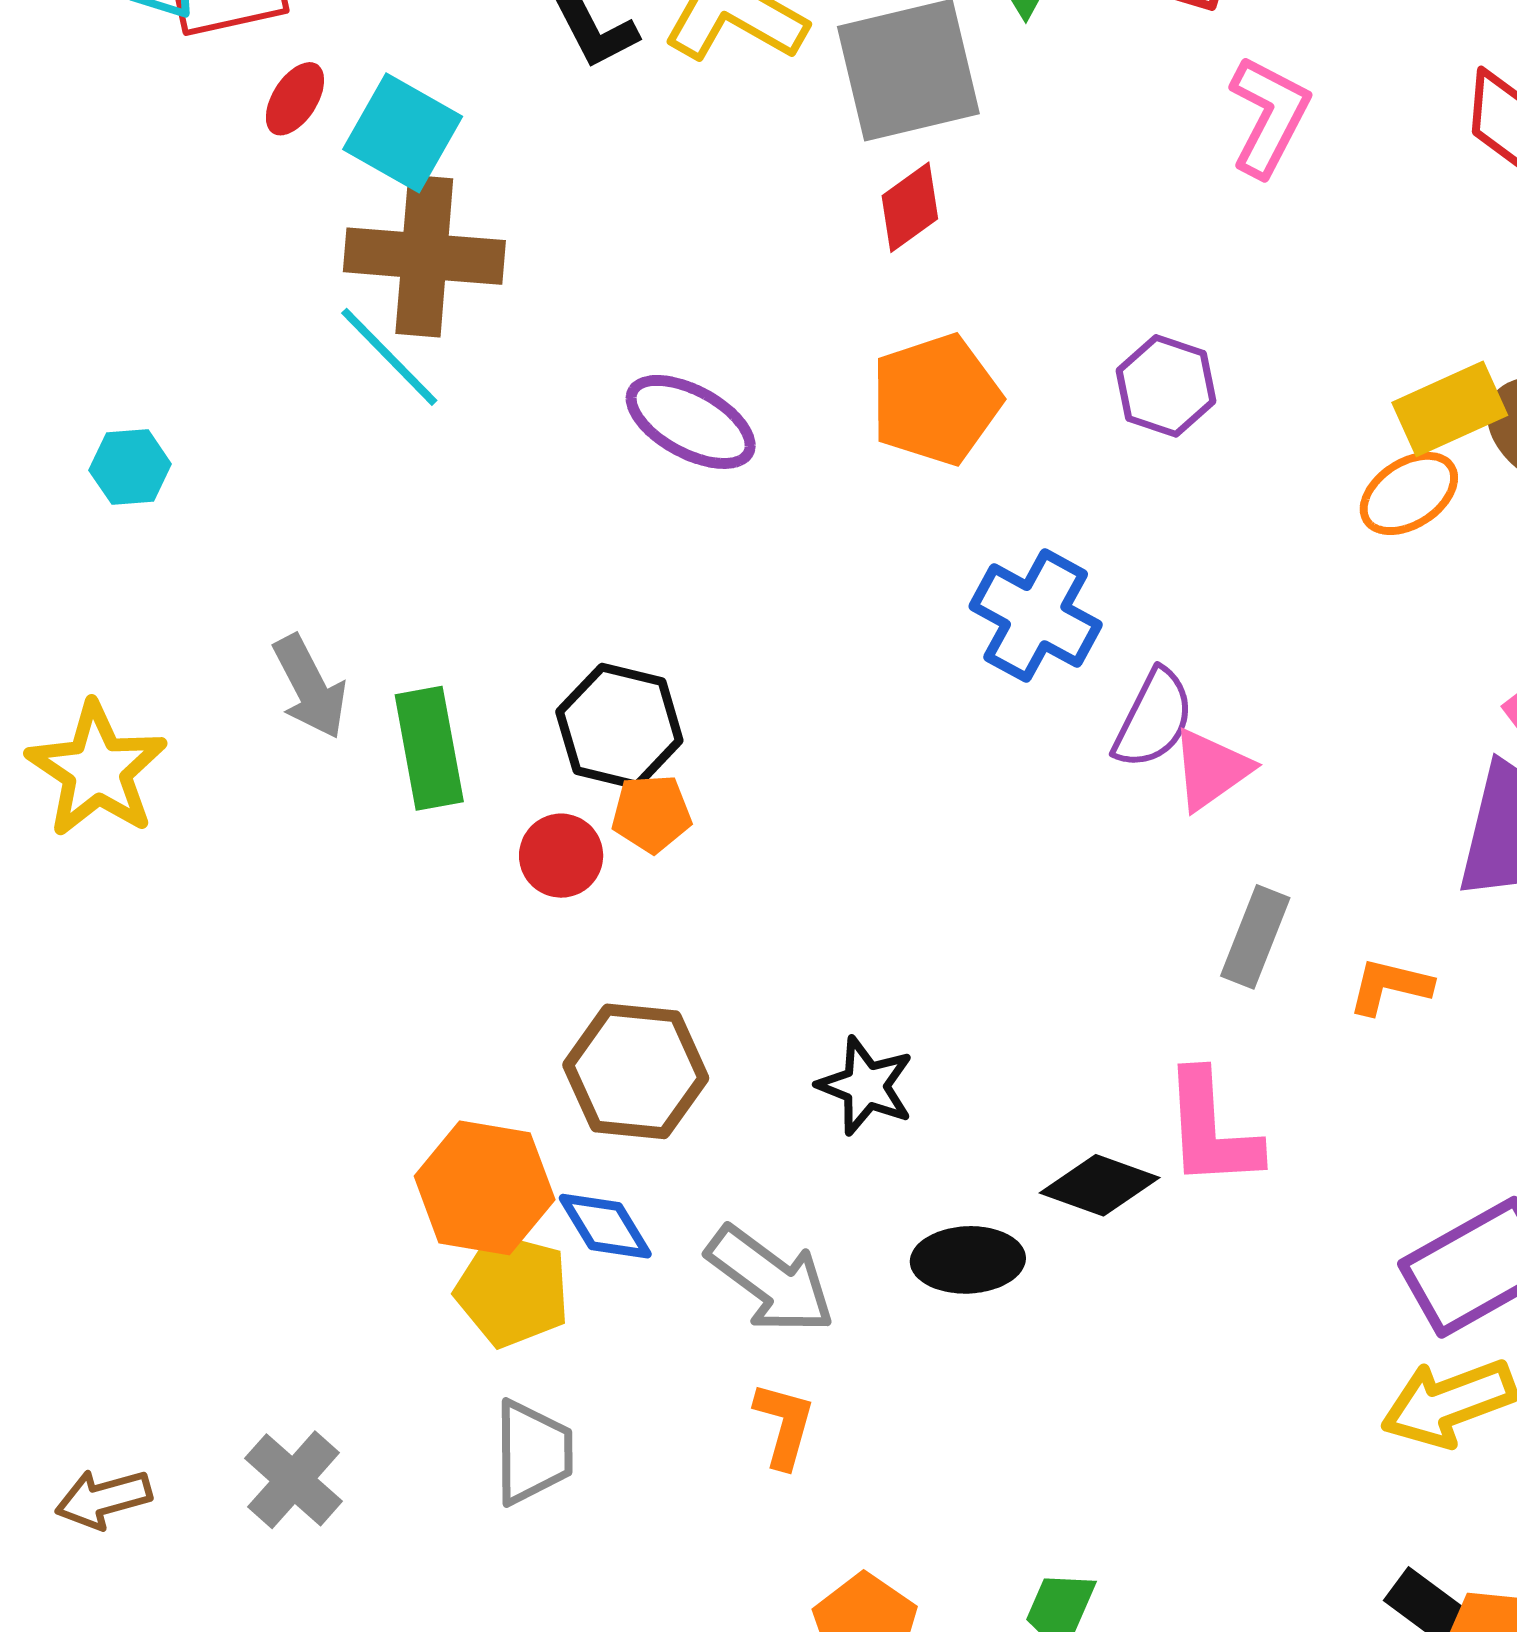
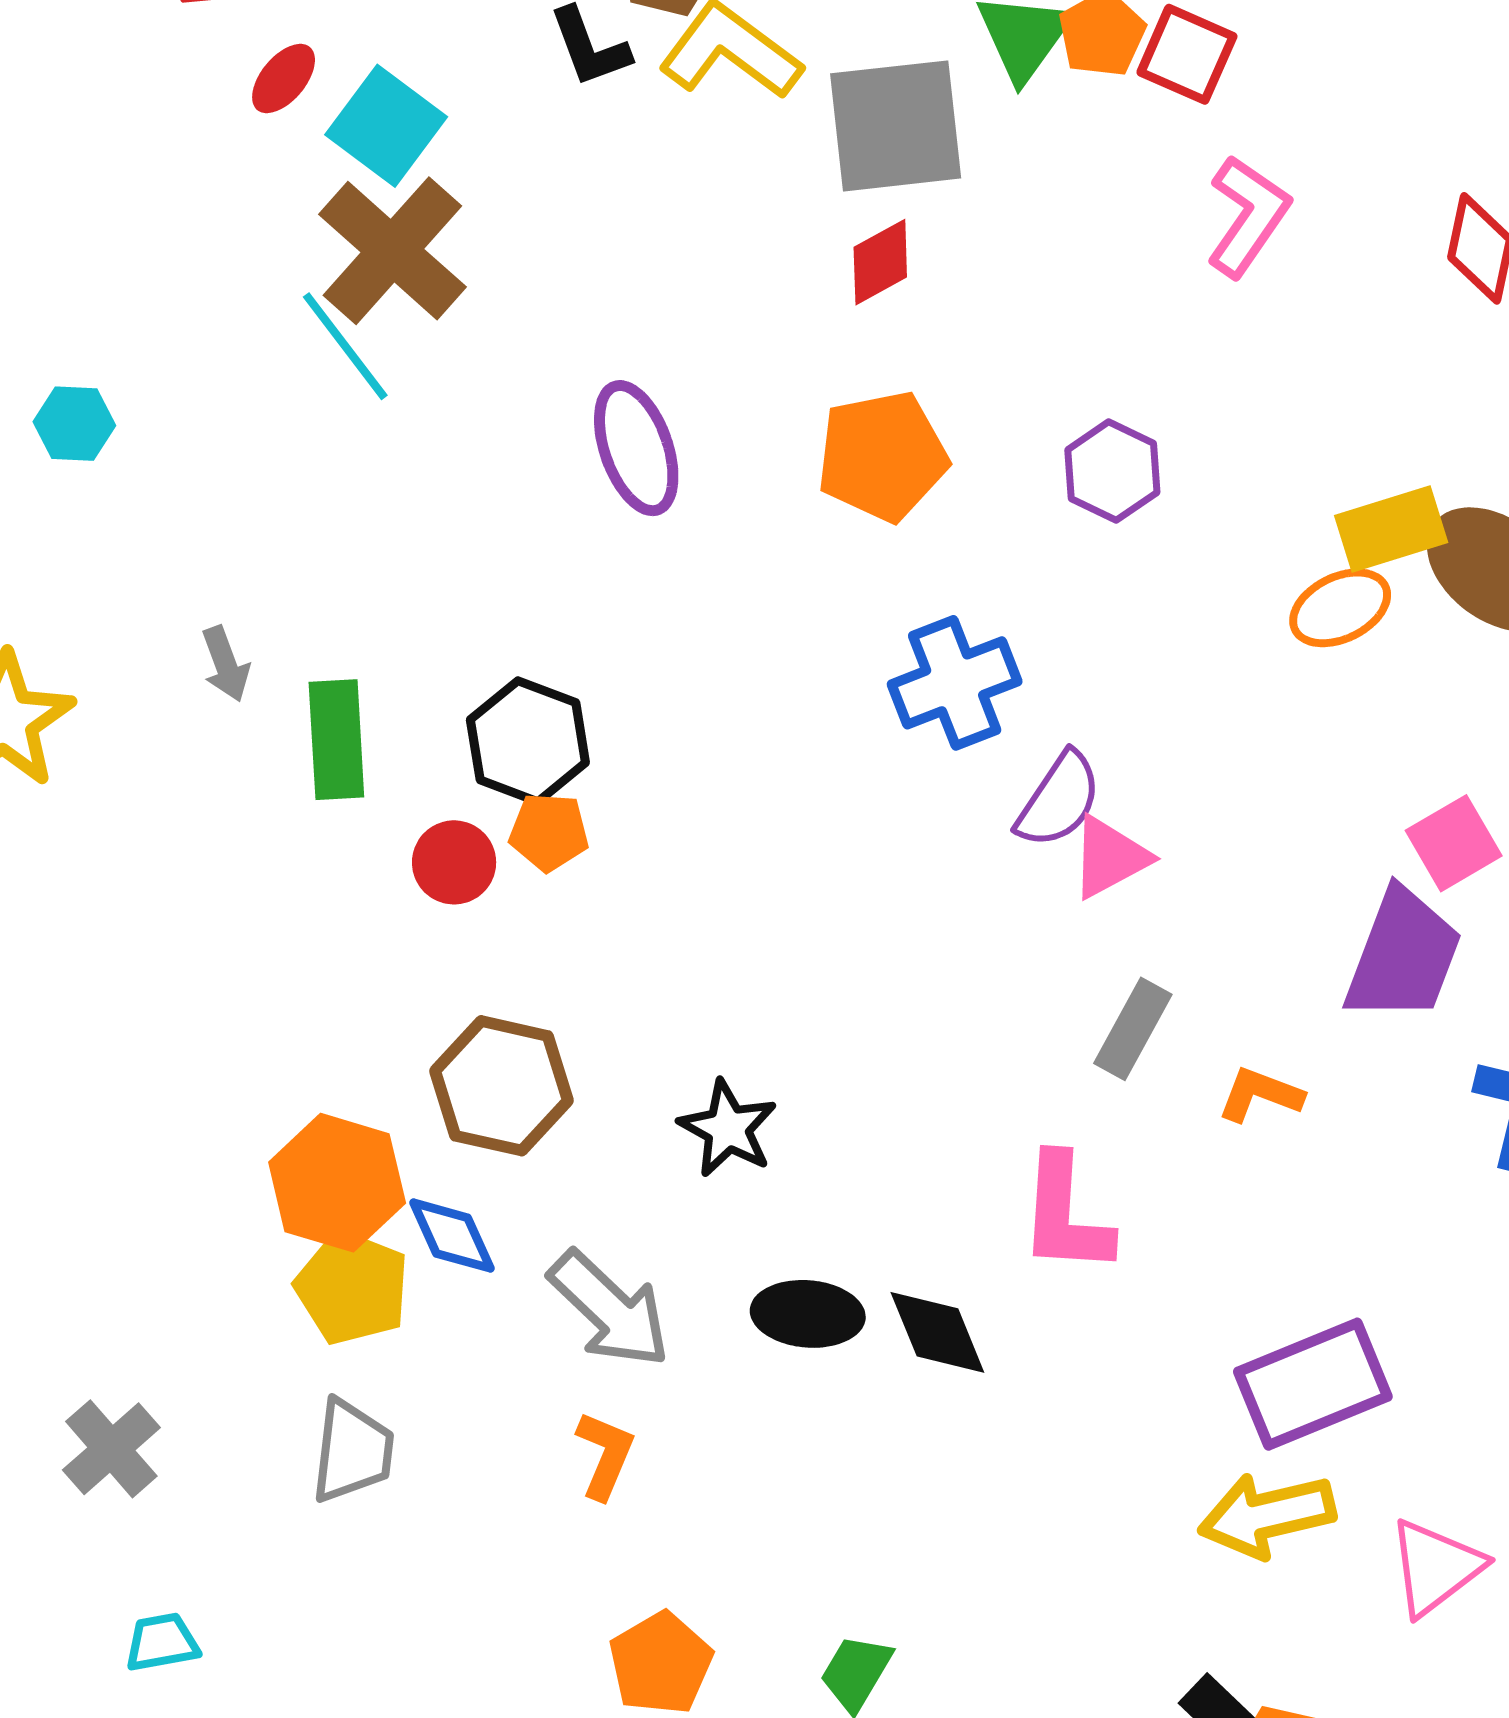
brown cross: (424, 256) -> (392, 251), turned 30
purple ellipse: (691, 422) -> (636, 448), turned 35
blue cross: (1036, 616) -> (955, 683), turned 33
gray arrow: (310, 687) -> (226, 664), size x0.7
black diamond: (1100, 1185) -> (937, 1332), moved, turned 41

